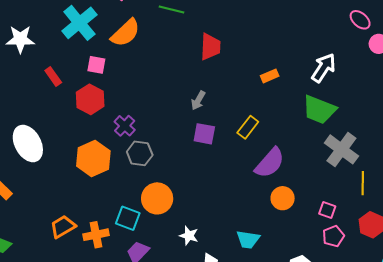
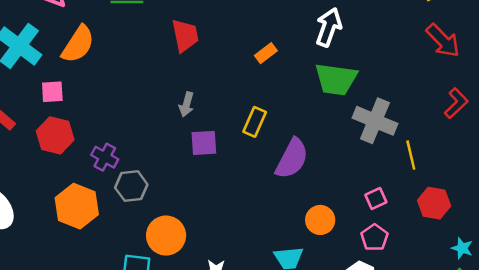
orange circle: (283, 198) -> (320, 220), moved
pink square: (327, 210) -> (376, 198), turned -30
pink pentagon: (333, 236) -> (375, 238), moved

